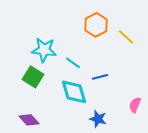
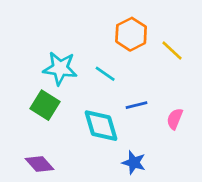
cyan line: (73, 63) -> (105, 74), moved
pink semicircle: (135, 105) -> (175, 119), moved

